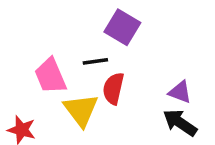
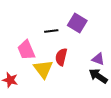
purple square: (122, 27) -> (77, 23), moved
black line: (95, 61) -> (51, 31), moved

